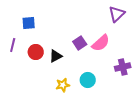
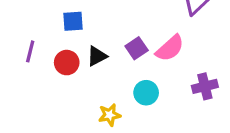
blue square: (29, 23) -> (73, 21), moved
black triangle: (56, 56) -> (97, 56), moved
cyan circle: (88, 80) -> (146, 93), moved

